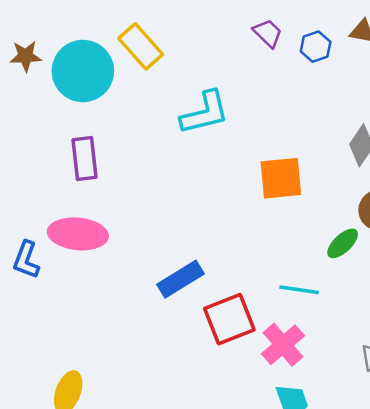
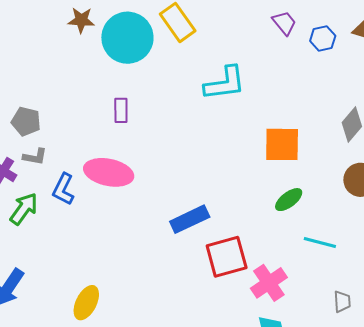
purple rectangle: (85, 158) -> (121, 110), size x0.7
green ellipse: (343, 243) -> (289, 200), moved
cyan line: (299, 290) -> (320, 243), moved

